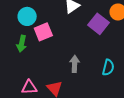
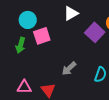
gray arrow: (75, 64) -> (69, 69), turned -140

